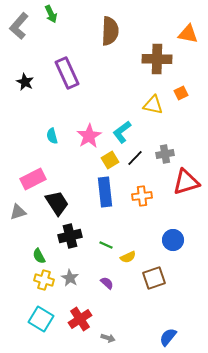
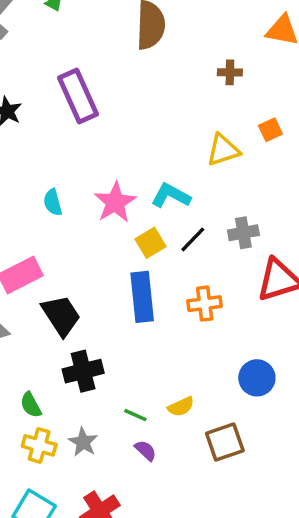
brown cross: (157, 59) -> (230, 72), size x0.5
yellow triangle: (153, 105) -> (223, 150), turned -30
cyan L-shape: (122, 132) -> (171, 196), turned 65
green line: (106, 245) -> (135, 415), moved

